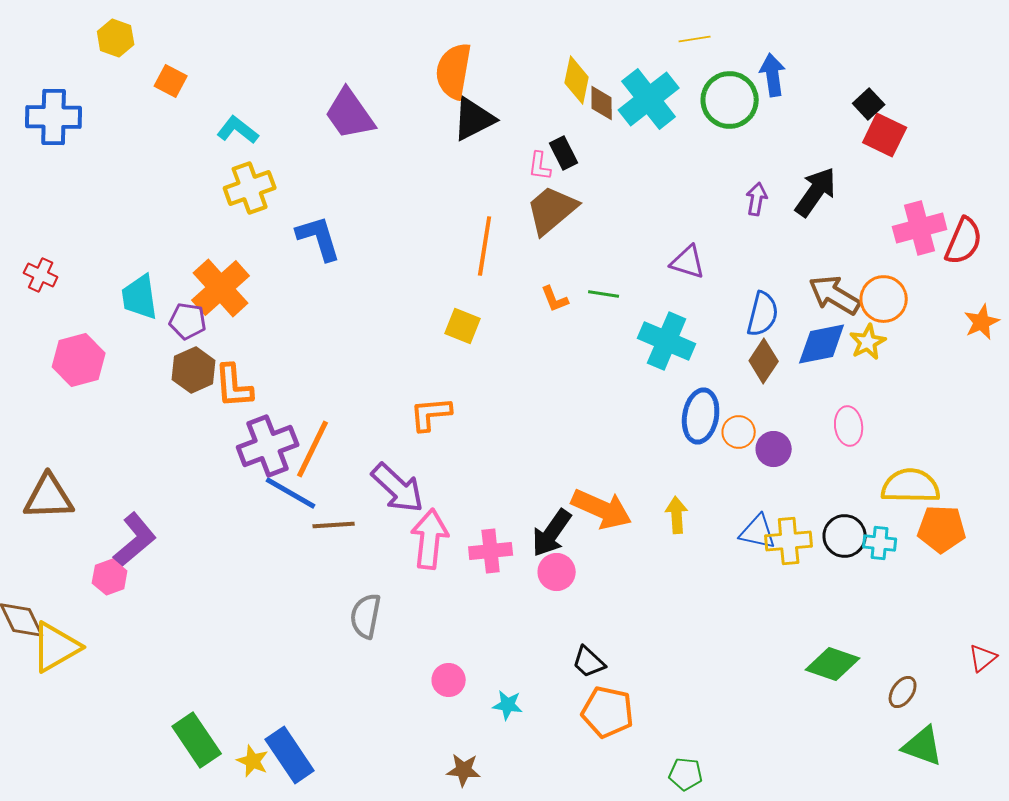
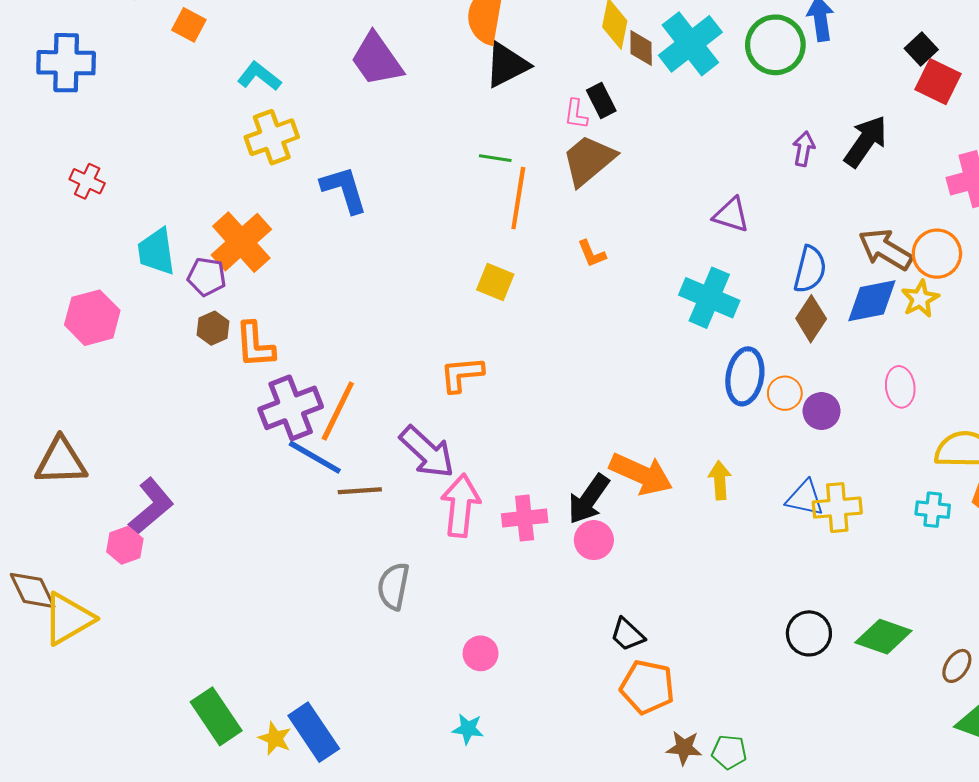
red cross: (41, 275) -> (87, 181), moved
green line: (604, 294) -> (495, 158), moved
brown hexagon: (194, 370) -> (213, 328), size x0.7
black circle: (845, 536) -> (809, 633), moved
cyan star: (508, 705) -> (468, 729), moved
brown star: (464, 770) -> (684, 748), moved

